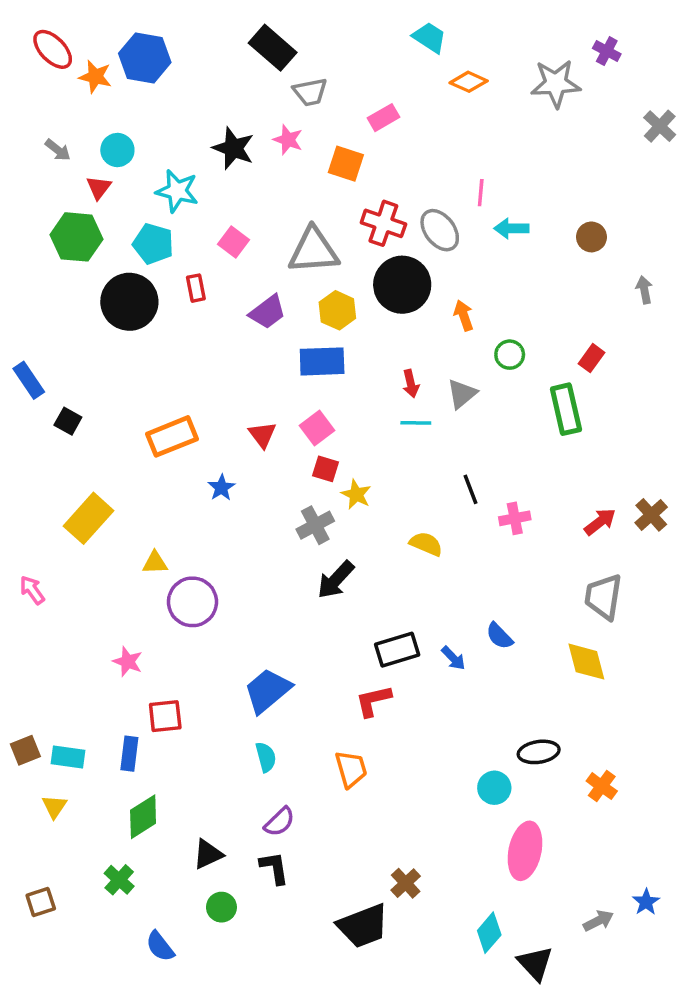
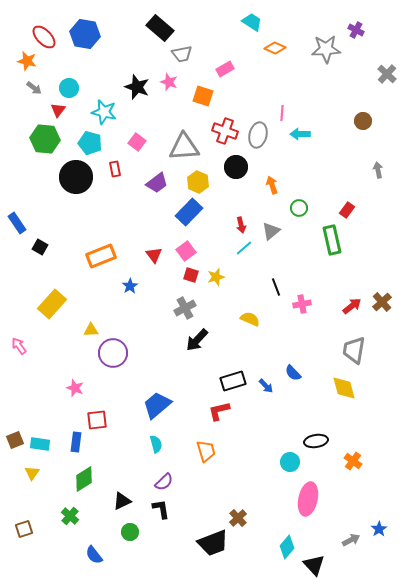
red ellipse: (53, 49) -> (44, 37), moved
orange star: (95, 77) -> (27, 61), moved
gray ellipse: (440, 230) -> (258, 135), turned 50
brown circle: (591, 237) -> (363, 121), moved
black circle: (402, 285) -> (236, 167), size x0.7
blue rectangle: (322, 361) -> (189, 212), turned -44
cyan line: (416, 423) -> (244, 248), turned -42
yellow star: (356, 494) -> (216, 277), moved, turned 30

